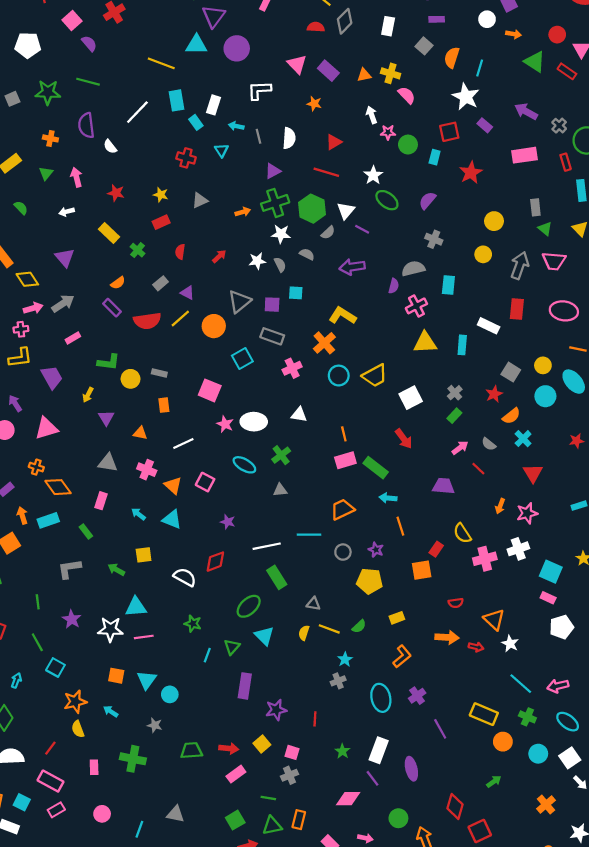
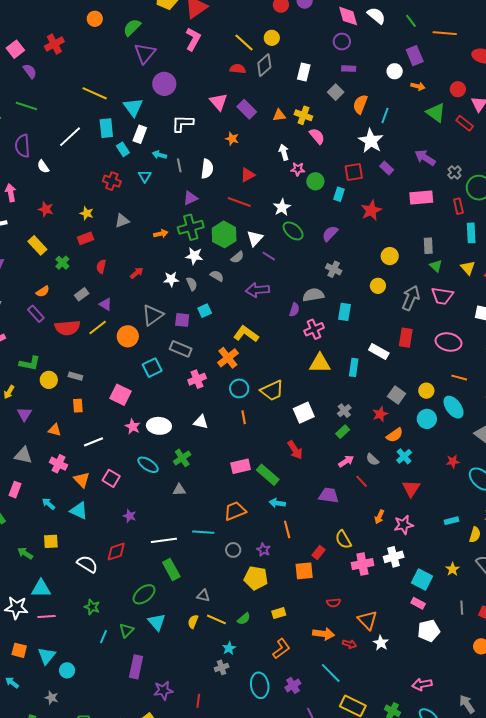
cyan triangle: (196, 45) -> (133, 107), moved, turned 50
cyan square: (296, 293) -> (205, 311), turned -32
orange line: (344, 434) -> (244, 417), moved
cyan line: (521, 684) -> (331, 673), moved

